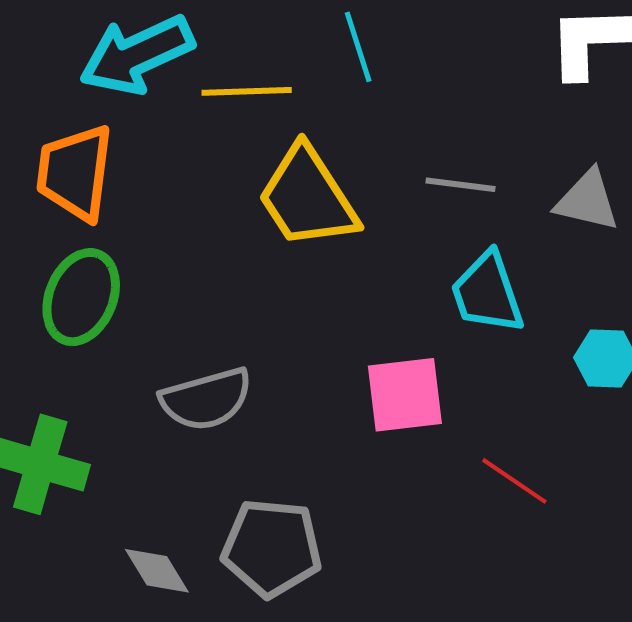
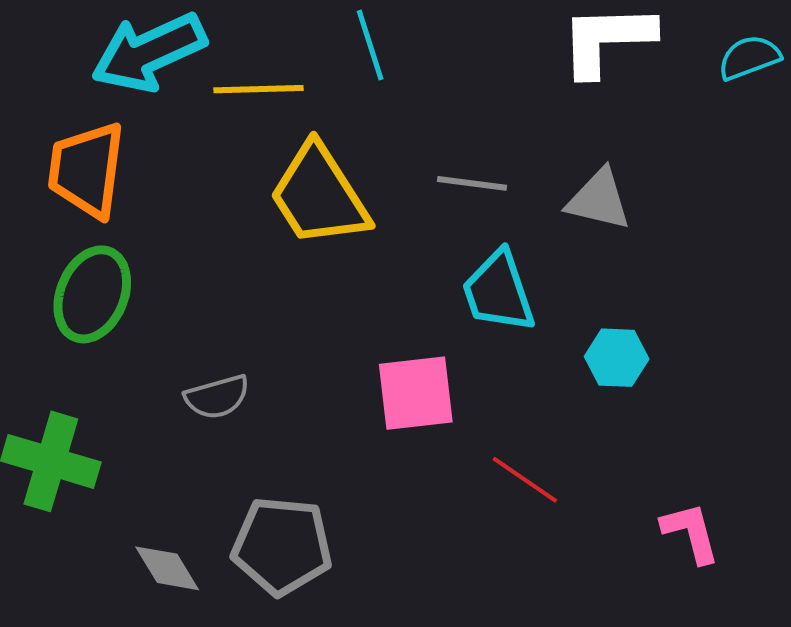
gray semicircle: (206, 399) -> (217, 397), size x0.7

